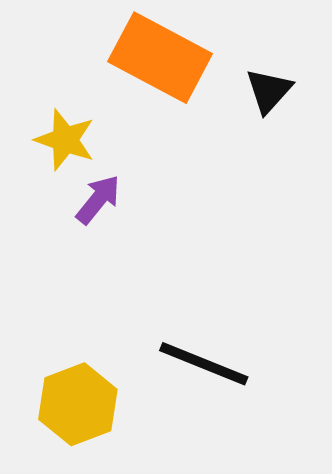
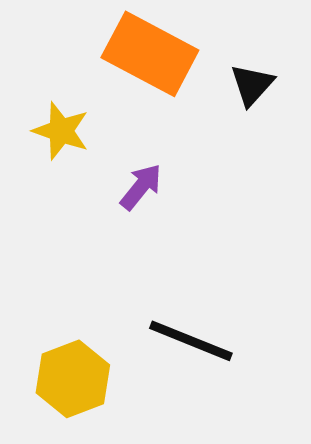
purple arrow: (98, 199) -> (141, 187), moved

